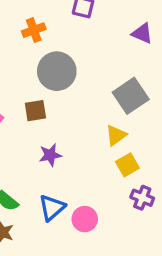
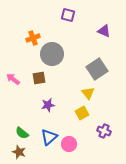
orange cross: (34, 30) -> (33, 38), moved
yellow triangle: (116, 135) -> (88, 93), turned -32
yellow square: (127, 165) -> (82, 113), moved

